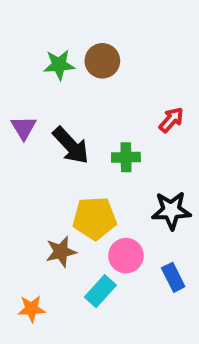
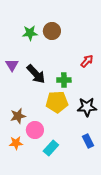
yellow pentagon: (94, 218) -> (57, 102), moved
brown star: (61, 252) -> (18, 116), moved
pink circle: (126, 256) -> (35, 130), moved
orange star: (31, 309) -> (16, 143), moved

